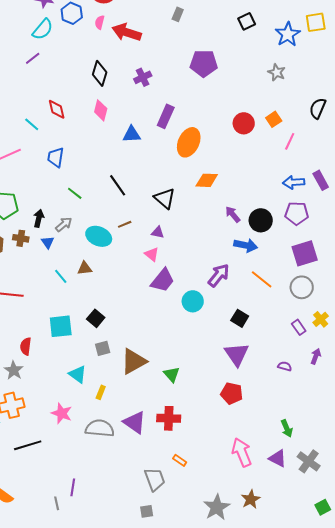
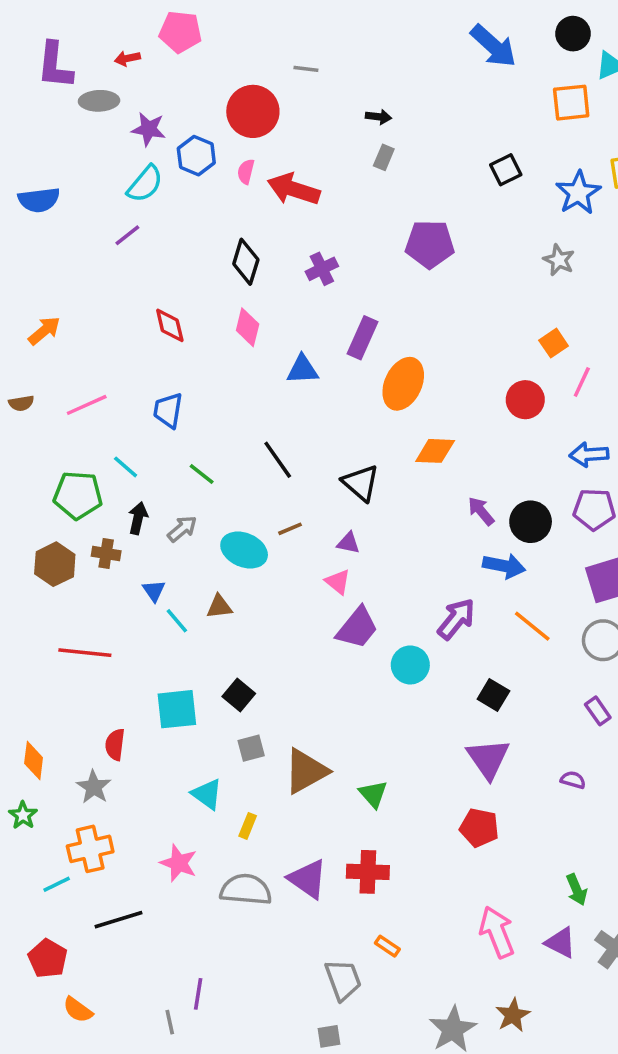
red circle: (244, 123) -> (525, 400), moved
cyan line: (32, 124) -> (126, 467), moved
blue triangle: (48, 242) -> (154, 591), moved

